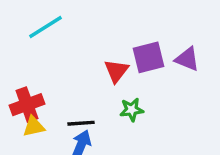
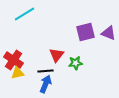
red triangle: (116, 71) -> (57, 55), moved
red cross: (27, 105) -> (14, 60), turned -36

